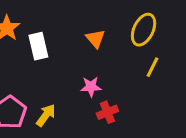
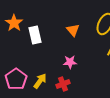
red cross: (107, 112) -> (63, 84), moved

